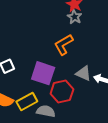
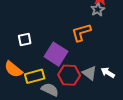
gray triangle: (83, 73) -> (90, 73), moved

